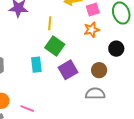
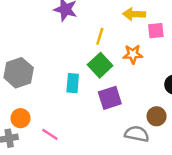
orange star: (92, 30) -> (133, 54), moved
brown circle: (99, 70) -> (157, 116), moved

